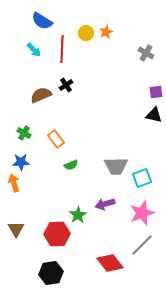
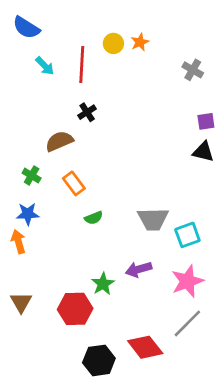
blue semicircle: (42, 21) -> (26, 28), moved
brown semicircle: (41, 95) -> (59, 141), moved
black hexagon: (51, 273) -> (99, 360), moved

